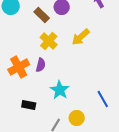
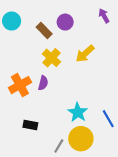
cyan star: (60, 90) -> (78, 112), moved
yellow circle: (77, 118) -> (81, 139), size x1.5

